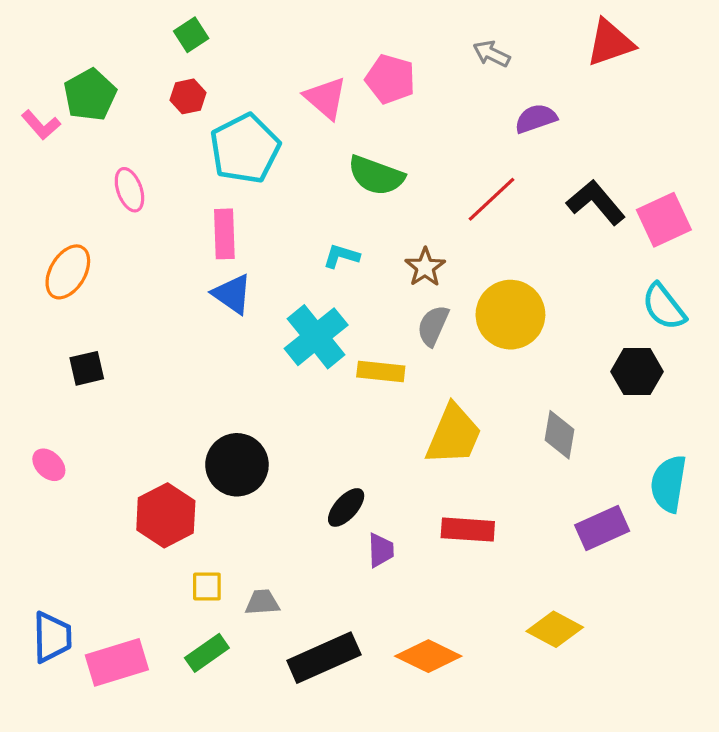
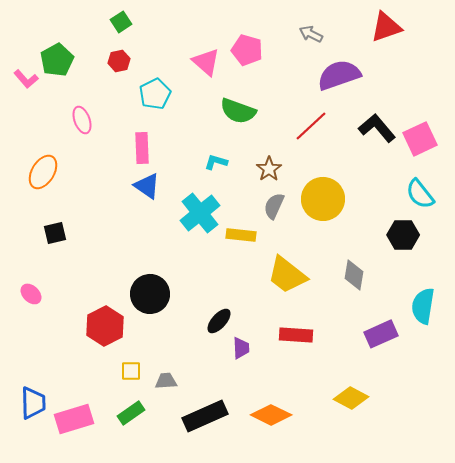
purple semicircle: (536, 119) -> (339, 75), size x1.6
cyan pentagon: (245, 149) -> (155, 94), size x0.7
yellow trapezoid: (454, 435) -> (287, 275), turned 105

